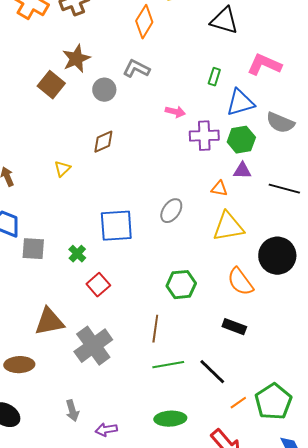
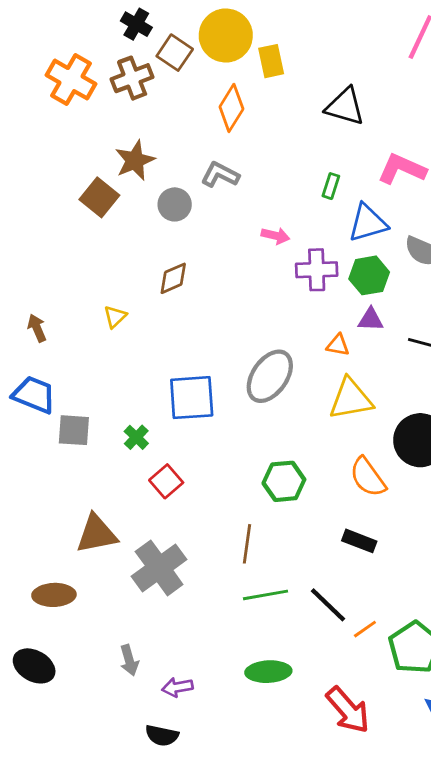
gray ellipse: (171, 211) -> (270, 376), size x1.5
orange line: (238, 403) -> (365, 629), moved

